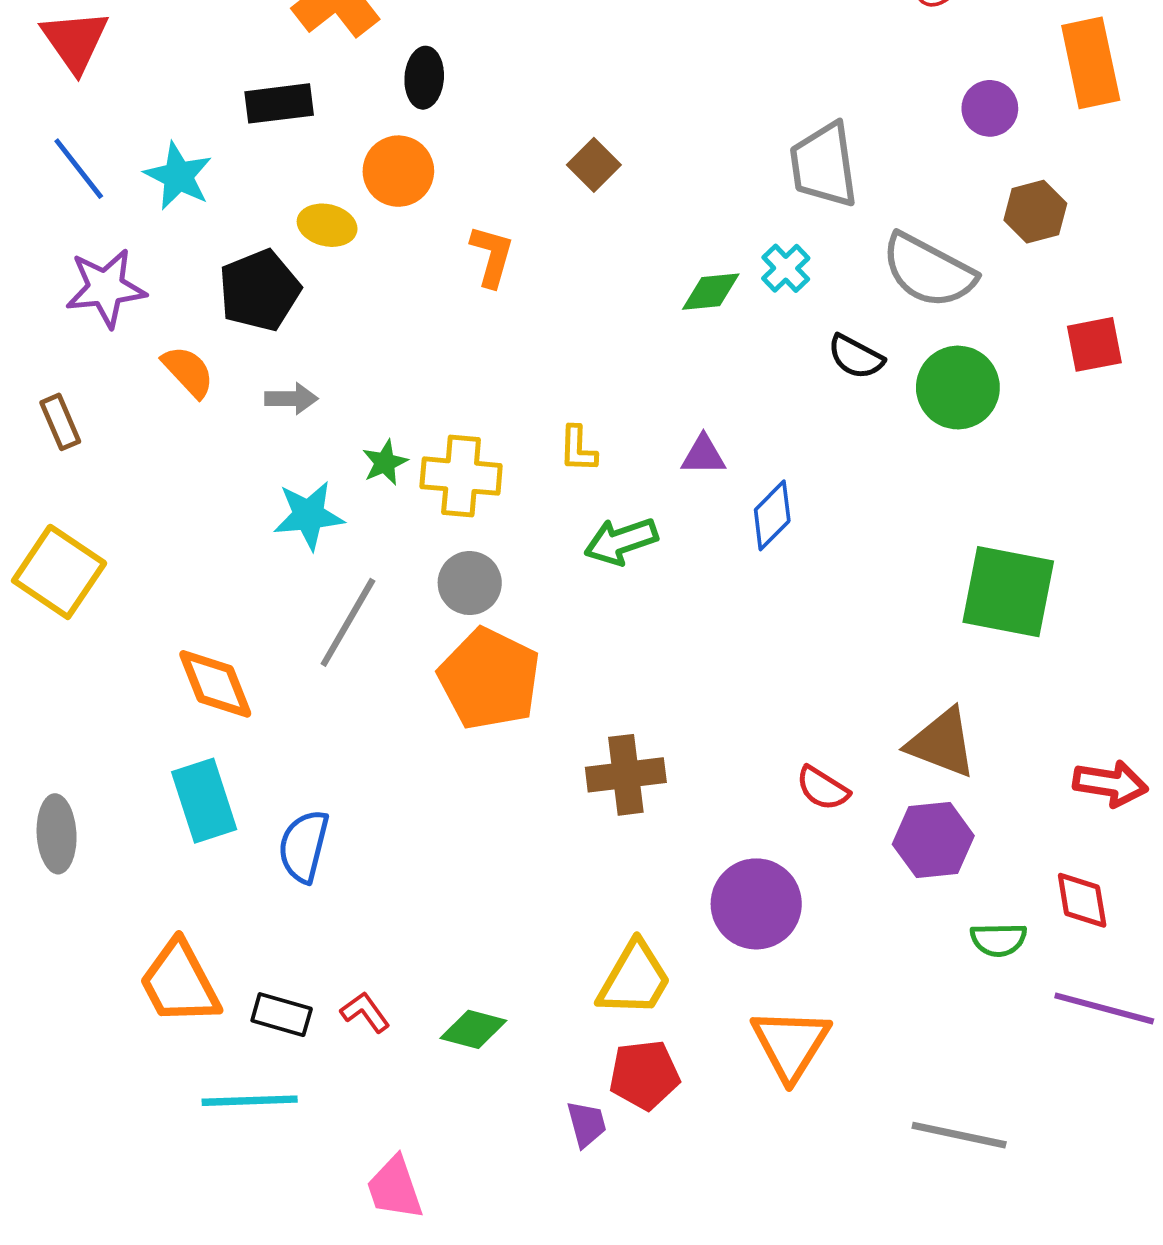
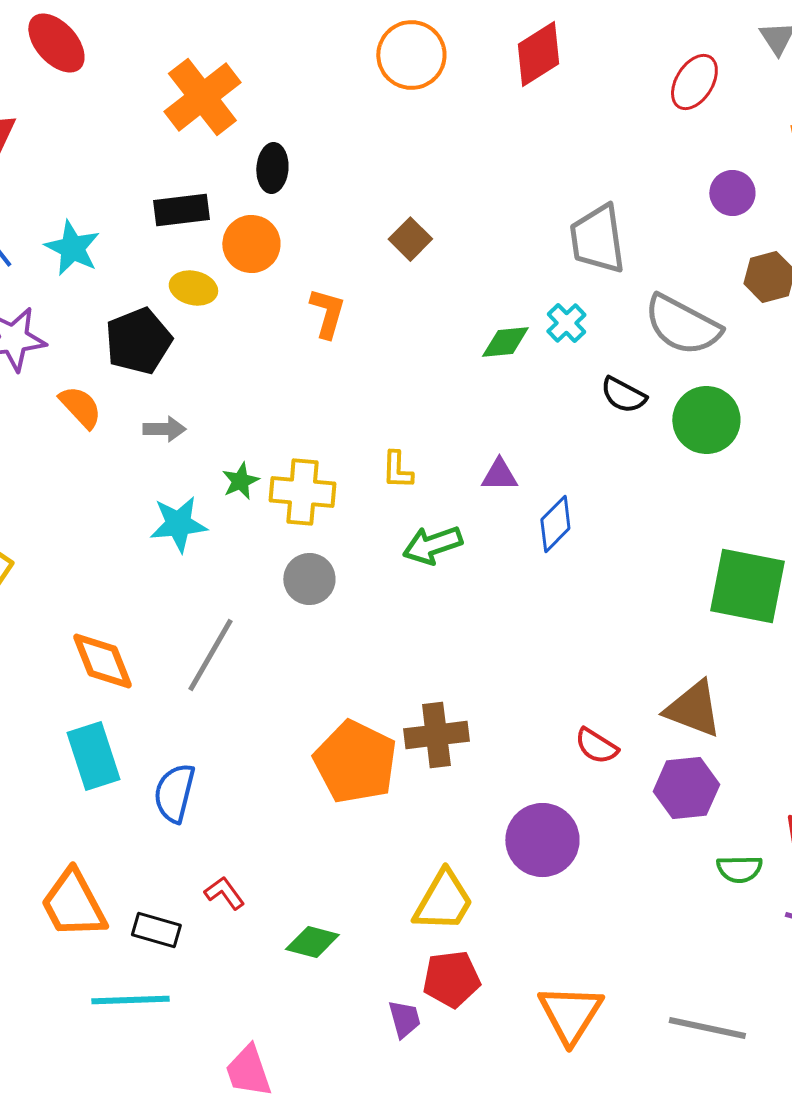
black rectangle: (279, 103) -> (181, 210), moved
gray line: (348, 622) -> (210, 655), moved
orange pentagon: (489, 679) -> (355, 762), moved
red L-shape: (365, 1012) -> (224, 893), moved
orange triangle: (791, 1044) -> (570, 1014), moved

